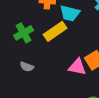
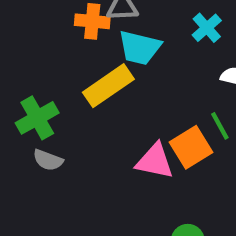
green cross: (24, 33) -> (37, 118), moved

